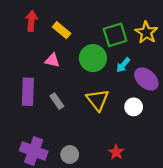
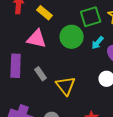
pink triangle: (52, 60) -> (37, 39), size x1.5
yellow triangle: (98, 100) -> (66, 86), moved

